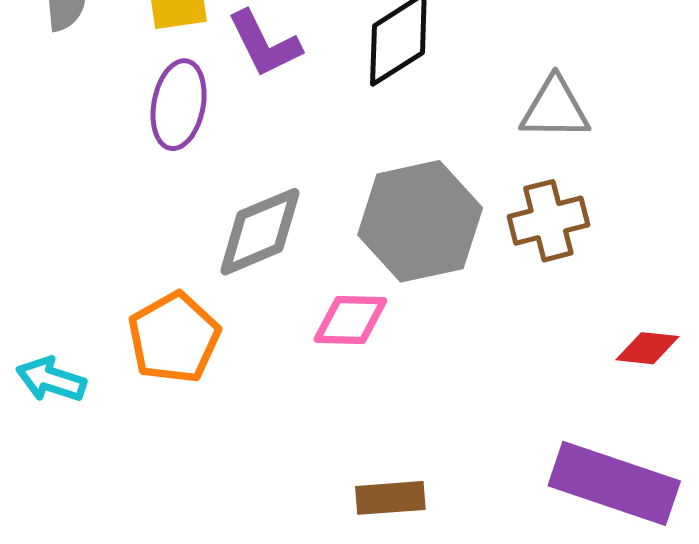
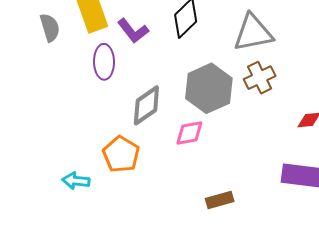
gray triangle: (555, 109) -> (253, 33), size x1.4

